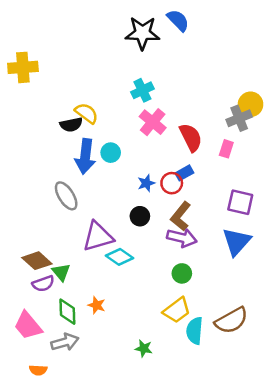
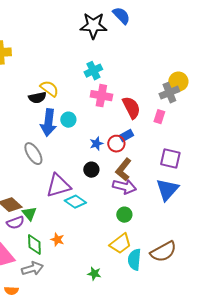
pink cross: (153, 122) -> (101, 96), turned -30

